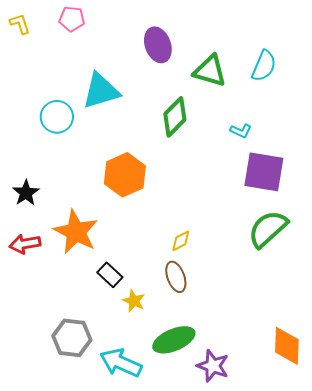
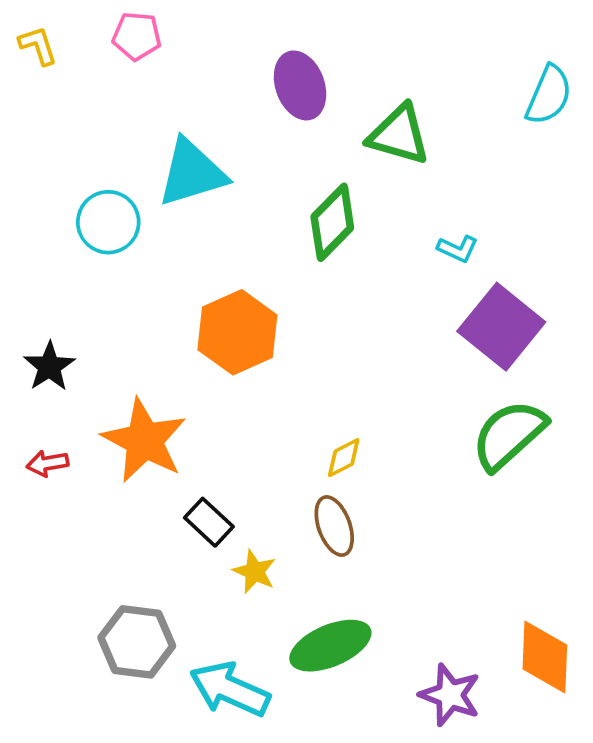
cyan semicircle: (264, 66) -> (549, 95), moved
purple square: (264, 172) -> (501, 327), turned 30
red arrow: (25, 244) -> (47, 463), size x0.7
purple star: (213, 366) -> (450, 695), moved

